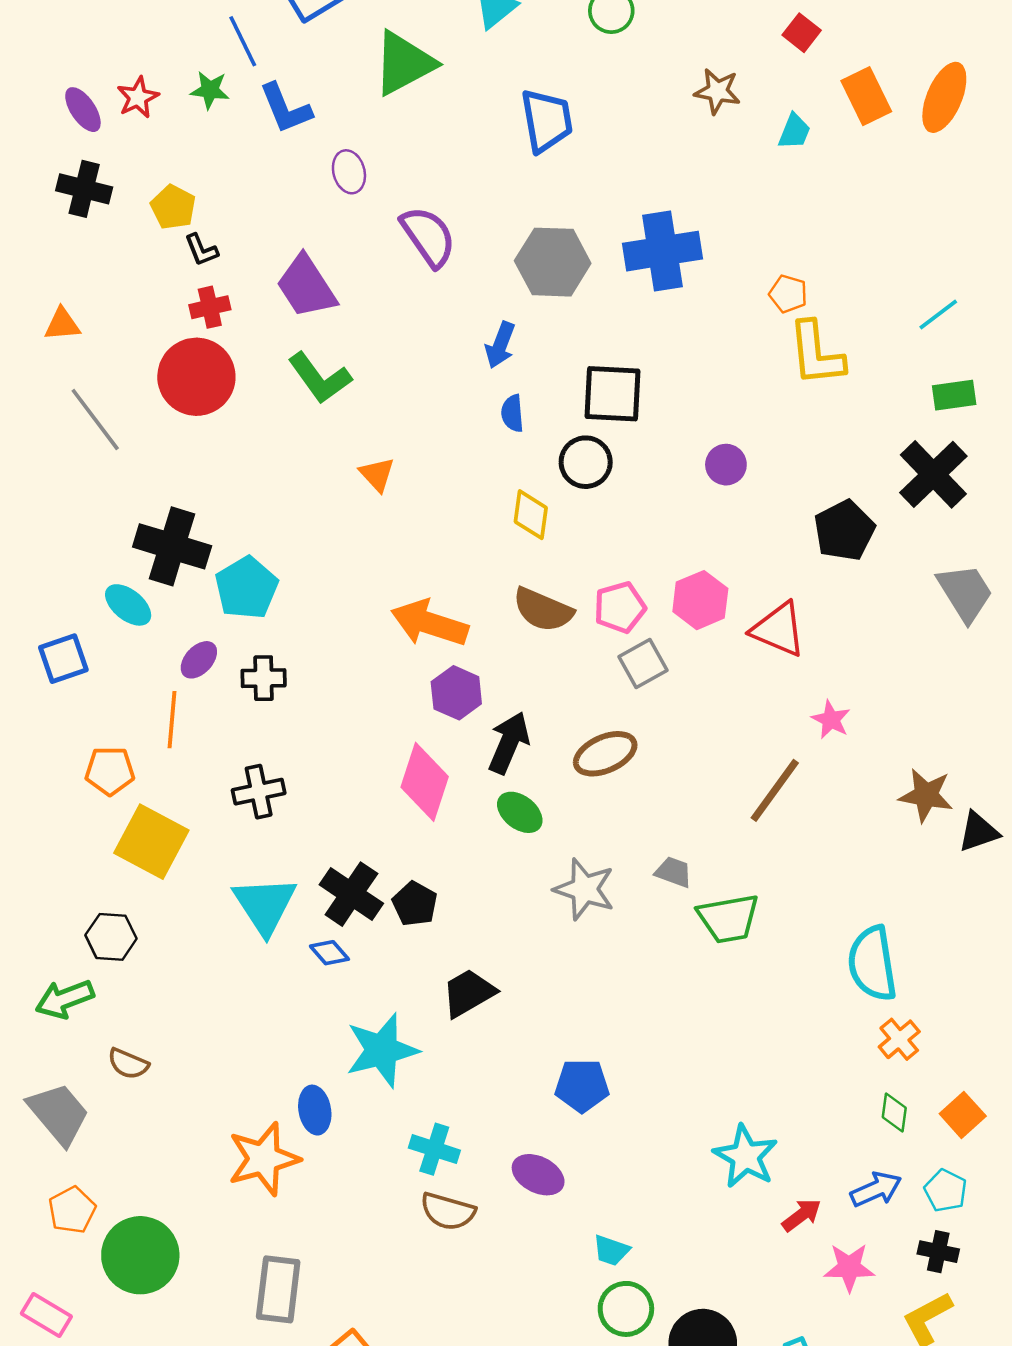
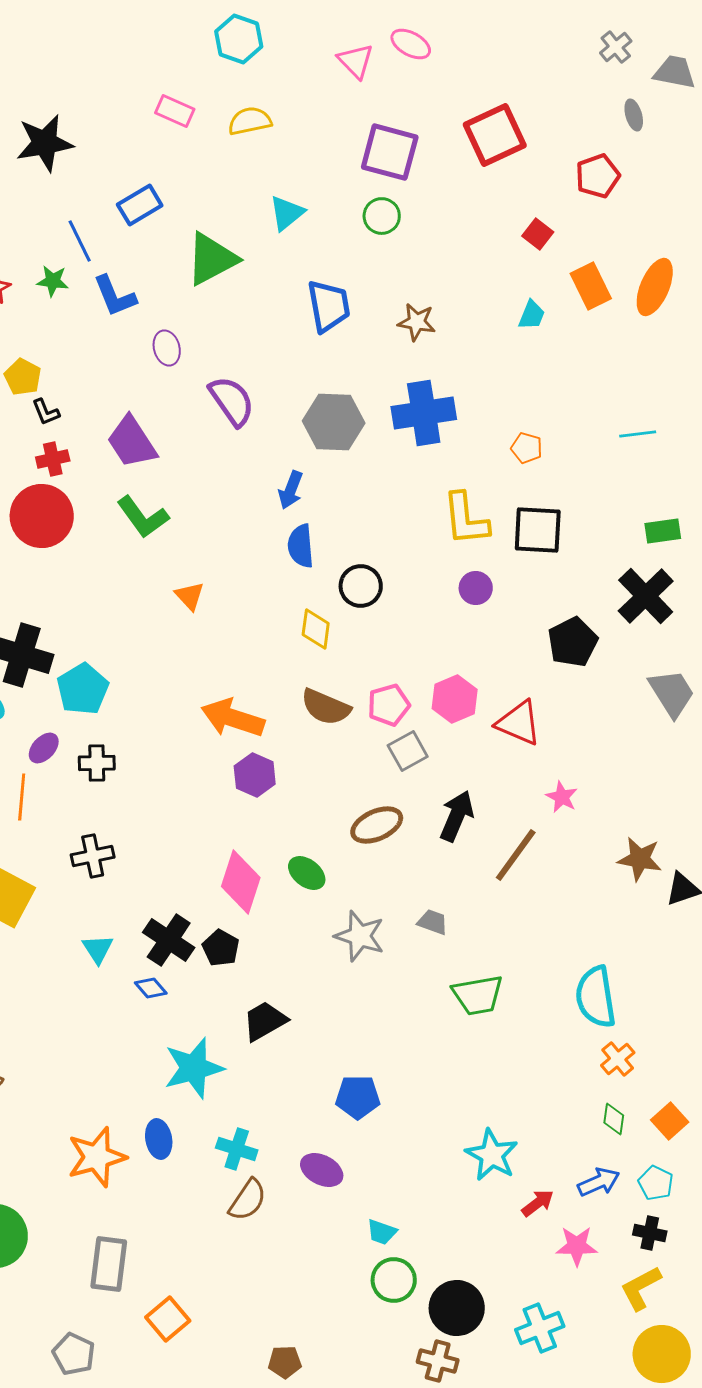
brown star: (717, 91) -> (417, 322), moved
cyan line: (938, 315) -> (638, 434), moved, turned 30
yellow L-shape: (816, 354) -> (466, 519), moved
black square: (612, 394) -> (538, 530), moved
blue semicircle: (512, 413) -> (301, 546), size x1.4
black arrow: (509, 743) -> (457, 816), moved
pink diamond: (425, 782) -> (241, 882), moved
cyan triangle: (265, 905) -> (98, 949), size x0.6
green trapezoid: (728, 918) -> (478, 995), moved
blue ellipse: (315, 1110) -> (159, 1139), moved
brown semicircle: (448, 1211) -> (248, 1200), turned -72

